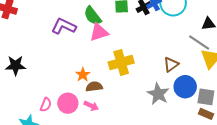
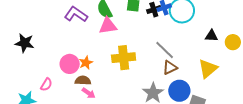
gray line: (199, 42) -> (165, 50), moved
brown semicircle: (94, 87) -> (83, 80), moved
pink circle: (68, 103) -> (70, 64), moved

